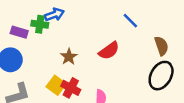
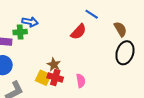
blue arrow: (54, 15) -> (30, 22), turned 42
red semicircle: (109, 51) -> (78, 32), moved
brown star: (69, 57) -> (54, 65), moved

